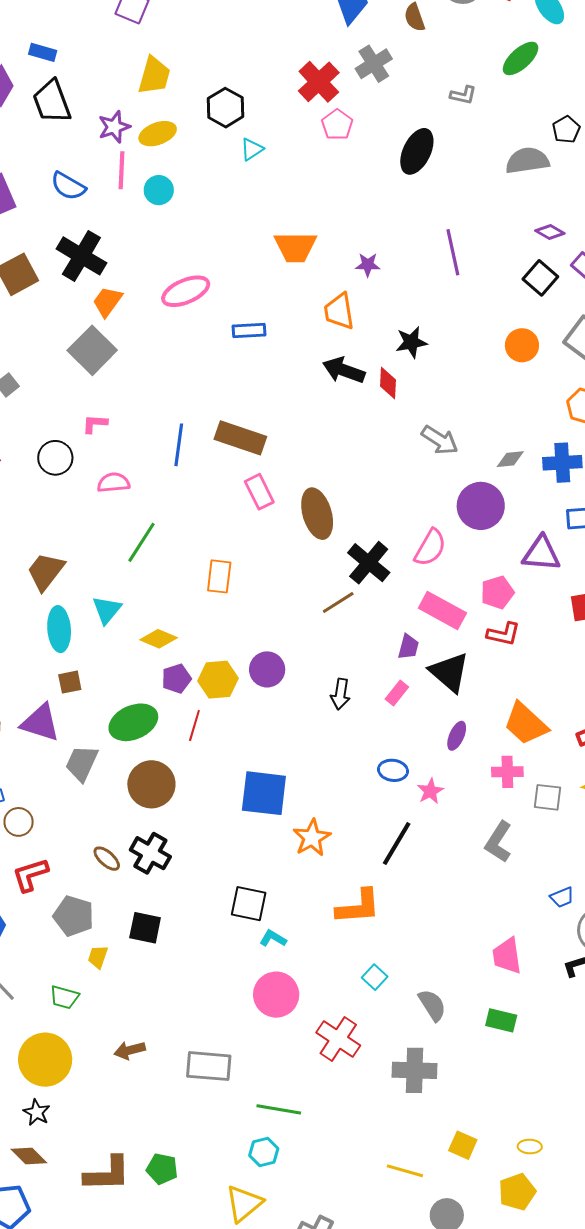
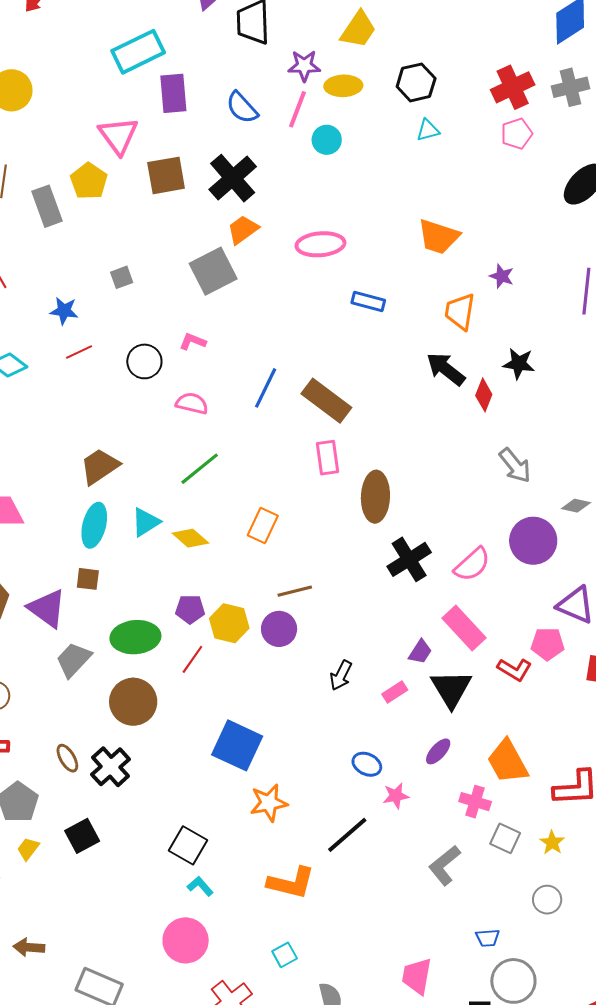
pink pentagon: (497, 592) -> (548, 644), moved
brown line: (338, 602) -> (295, 591), moved
yellow diamond: (159, 639) -> (190, 538), moved
black square: (145, 928) -> (82, 836), turned 32

